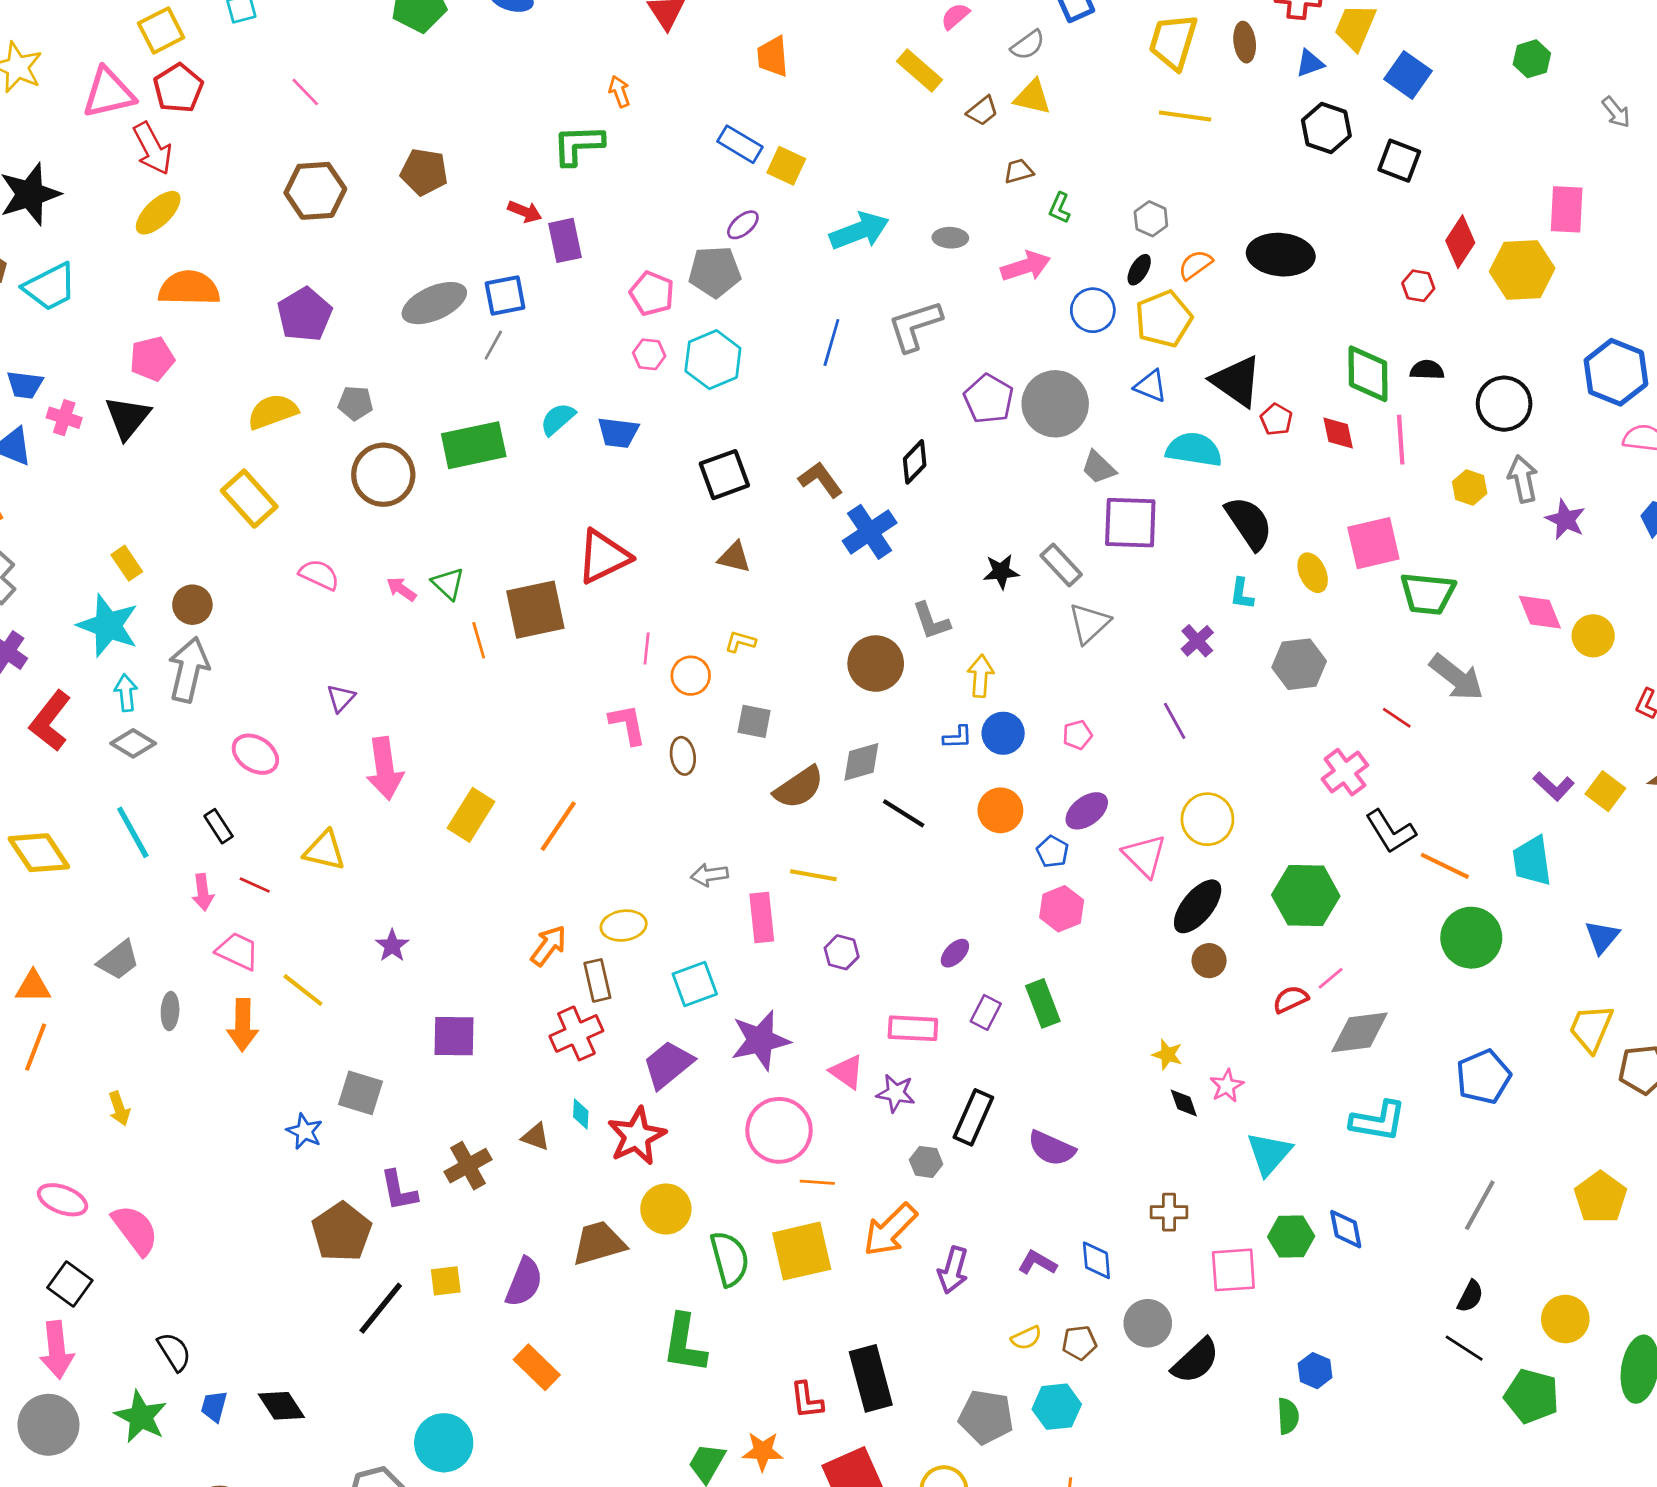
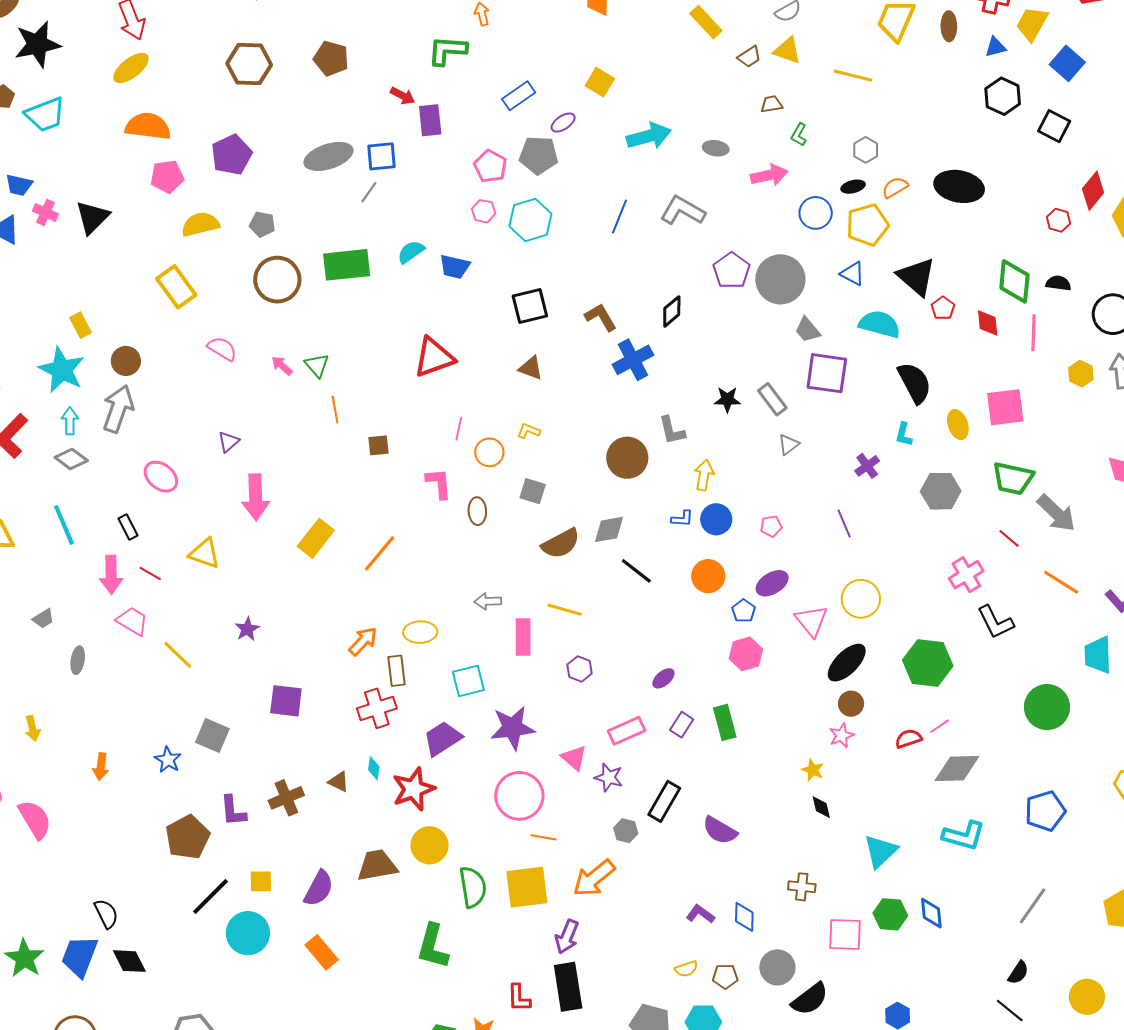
yellow line: (1185, 116) -> (853, 76), moved
blue rectangle: (740, 144) -> (519, 96), moved, turned -72
black ellipse: (1139, 270) -> (853, 187), turned 40
gray L-shape: (915, 326) -> (683, 211), turned 42
pink pentagon: (152, 359) -> (167, 177), moved
green trapezoid: (1428, 594) -> (1013, 478), moved
brown square: (535, 610) -> (378, 445), moved, size x0.5
gray triangle: (1089, 623) -> (789, 445), size x0.7
orange line: (1445, 866) -> (1061, 582), moved
pink arrow: (203, 892) -> (111, 575), size x1.4
gray trapezoid: (118, 960) -> (43, 619), size x0.7
orange arrow: (243, 1025) -> (101, 767), moved, size x0.7
pink rectangle: (913, 1028) -> (627, 731), turned -33
pink star: (1227, 1086) -> (841, 735), moved
purple arrow: (953, 1270) -> (567, 937), moved
black semicircle: (174, 1352) -> (106, 914), moved
blue trapezoid: (214, 1406) -> (79, 956), size x1.8
cyan circle: (444, 1443) -> (248, 933), moved

